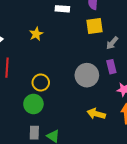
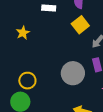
yellow square: (94, 26) -> (80, 25), turned -30

